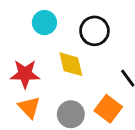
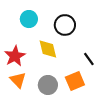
red star: (25, 74) -> (15, 56), turned -30
orange square: (108, 109) -> (75, 81), turned 30

